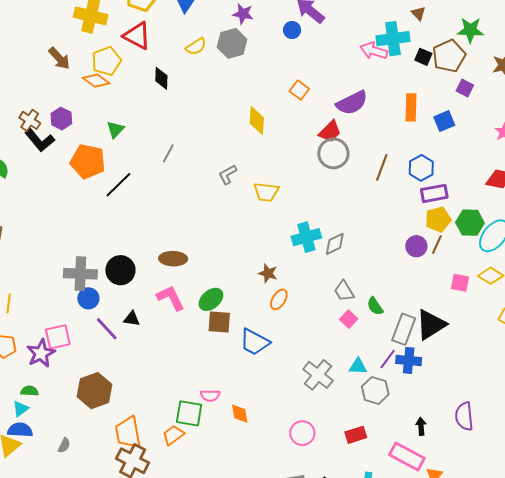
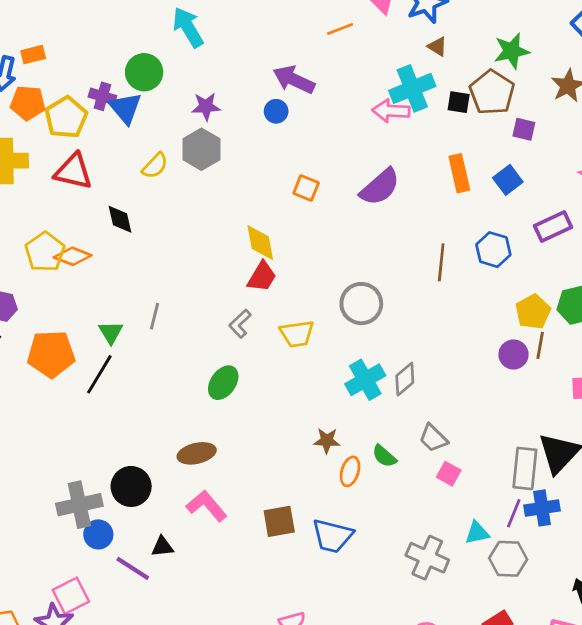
yellow pentagon: (106, 61) -> (45, 252), moved
orange diamond: (96, 81) -> (73, 256), moved
green triangle: (115, 129) -> (111, 332), moved
red trapezoid: (330, 132) -> (262, 277), moved
gray circle: (333, 153) -> (361, 304), moved
purple rectangle: (434, 193) -> (553, 227), moved
green ellipse: (211, 299) -> (223, 383), moved
green semicircle: (375, 306) -> (384, 456), moved

